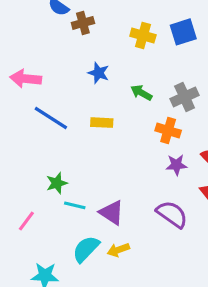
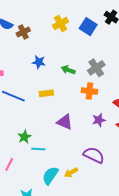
blue square: (183, 32) -> (88, 27), turned -30
yellow cross: (143, 35) -> (60, 24), moved, turned -35
purple star: (176, 165) -> (99, 120), moved
purple triangle: (112, 213) -> (65, 122), moved
purple semicircle: (172, 214) -> (94, 155), moved

